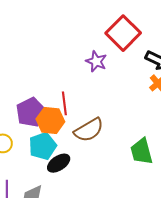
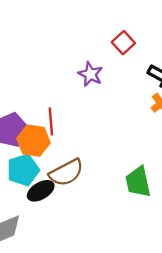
red square: (123, 33) -> (123, 43), size x0.6
brown semicircle: (89, 130) -> (66, 173), moved

